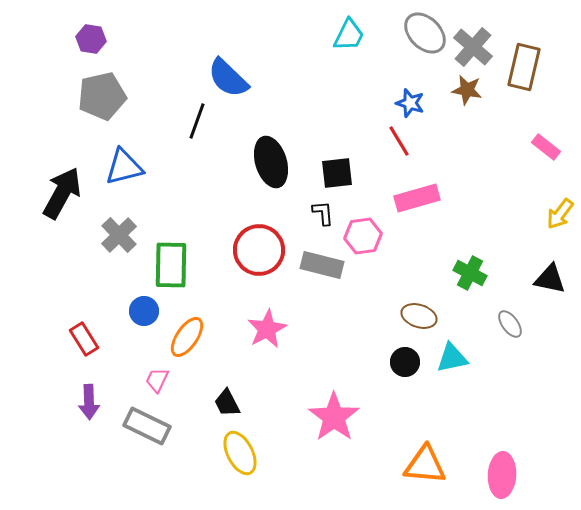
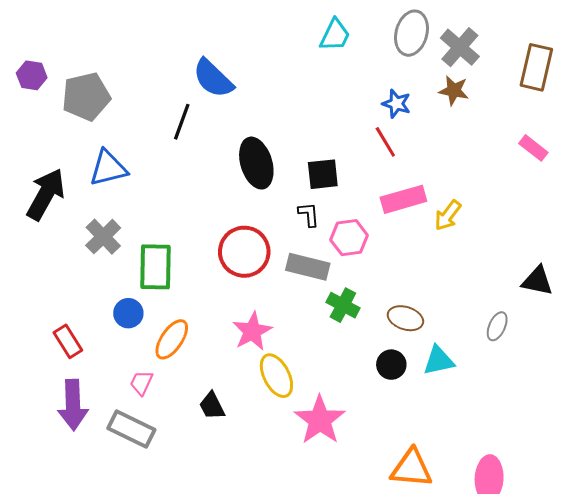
gray ellipse: (425, 33) -> (411, 33), turned 60
purple hexagon: (91, 39) -> (32, 75), moved
brown rectangle: (524, 67) -> (536, 67), moved
yellow arrow: (560, 214) -> (448, 215), moved
green cross: (470, 273) -> (343, 305), moved
gray ellipse: (510, 324) -> (497, 326), turned 60
purple arrow: (89, 402) -> (73, 405), size x1.4
yellow ellipse: (240, 453) -> (276, 376), moved

